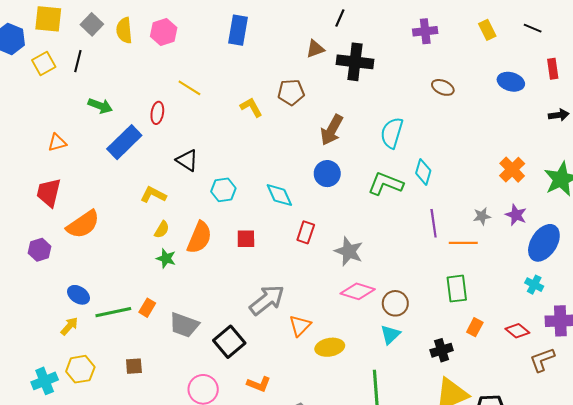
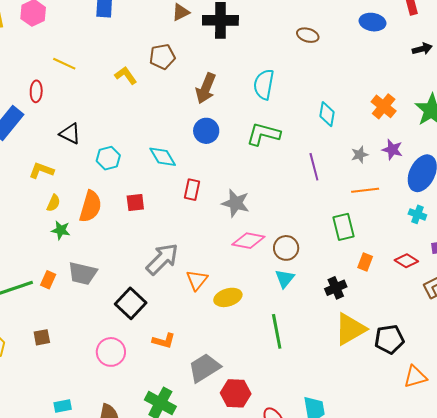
cyan diamond: (423, 172) -> (327, 114), moved
orange line: (463, 243) -> (365, 190), moved
gray trapezoid: (184, 325) -> (83, 273), moved

